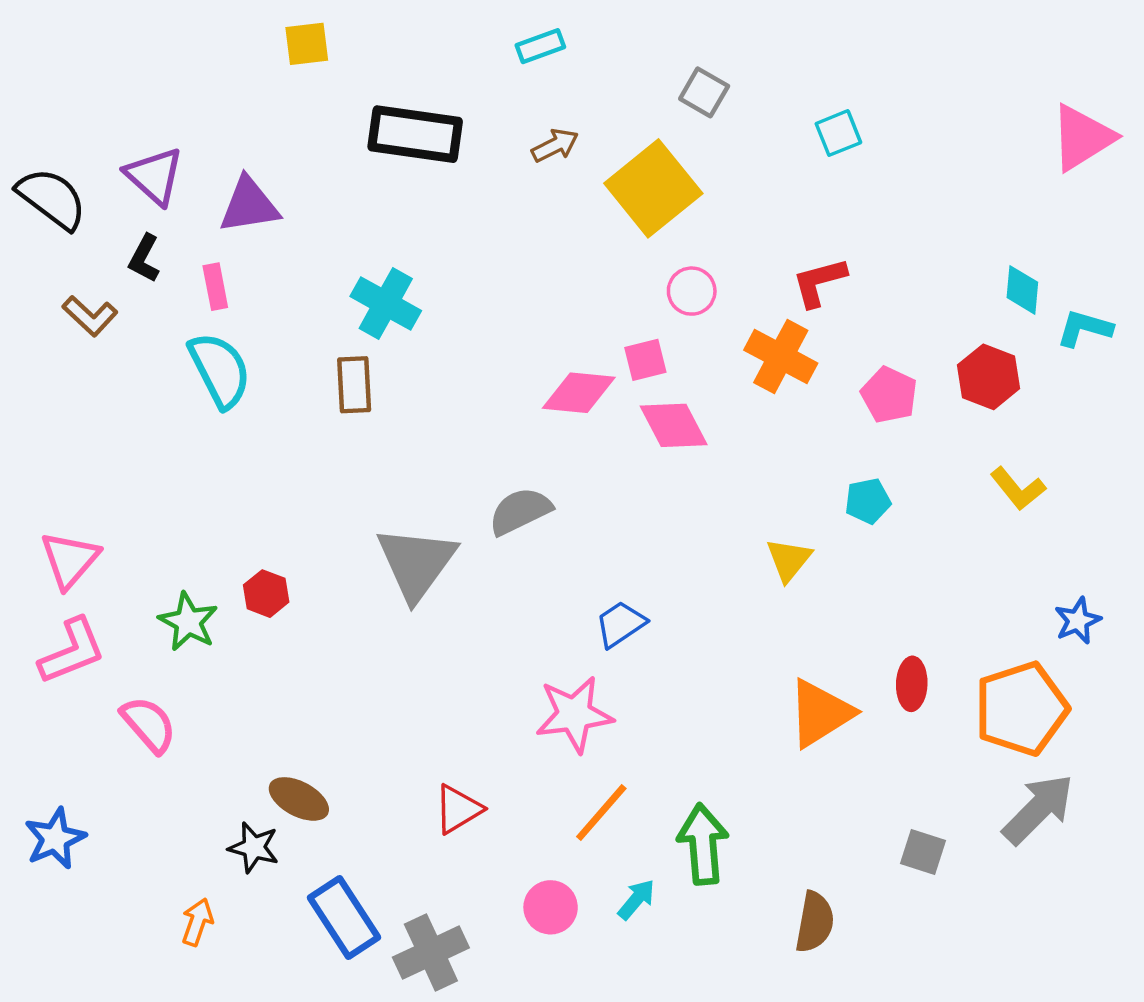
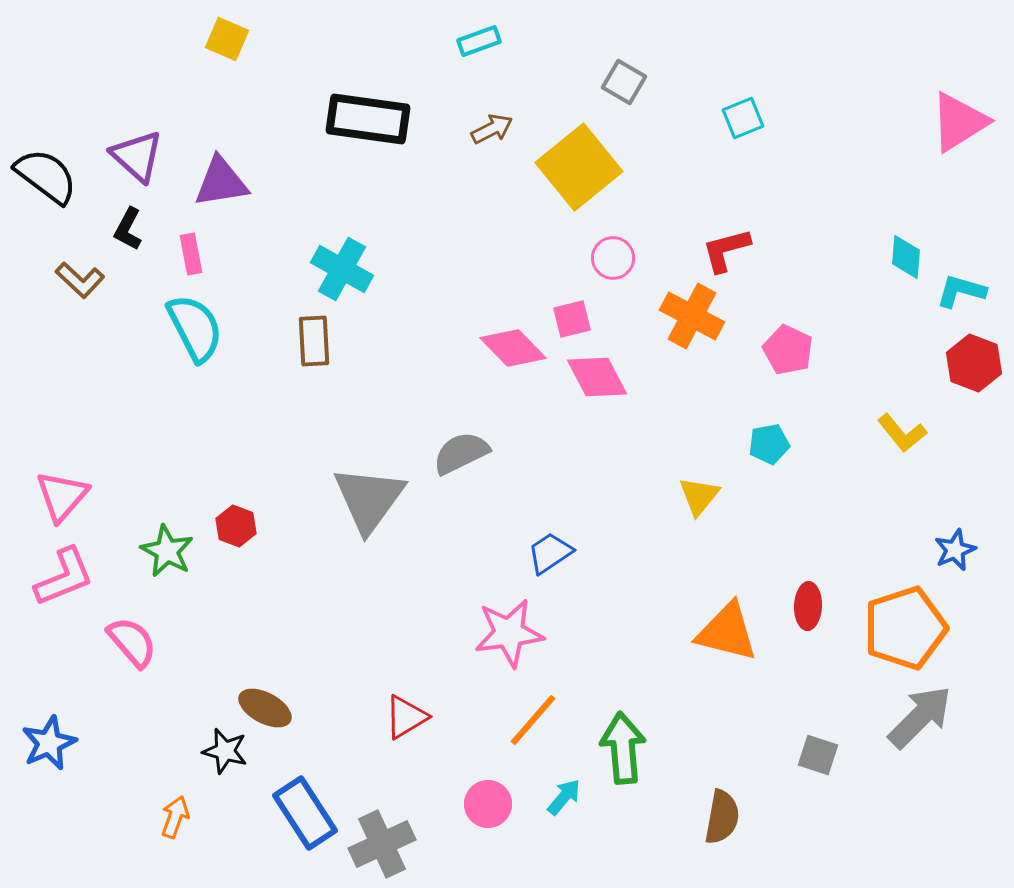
yellow square: (307, 44) -> (227, 39), moved, turned 30
red hexagon: (988, 377) -> (974, 363), moved
pink diamond: (579, 393) -> (513, 348), turned 40
orange triangle: (820, 713) -> (727, 632), turned 46

